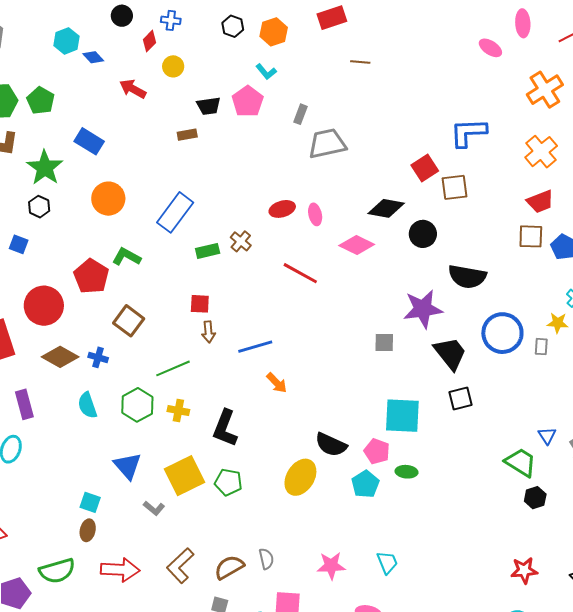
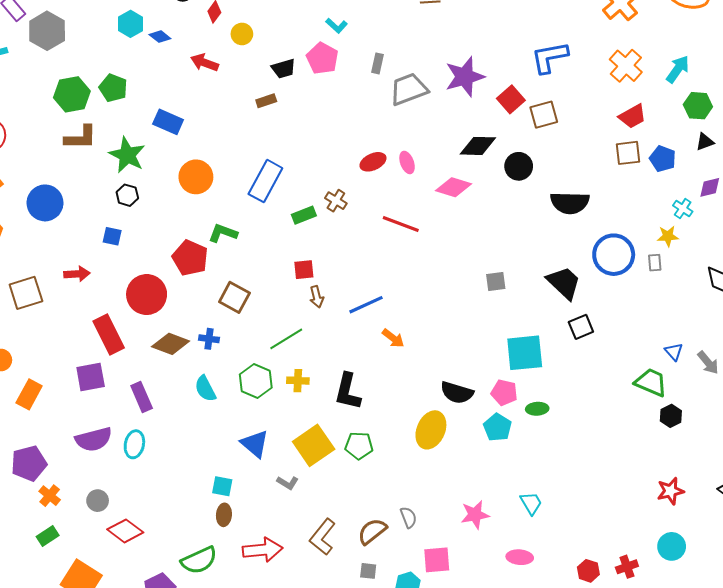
purple star: (423, 309) -> (465, 77), moved

